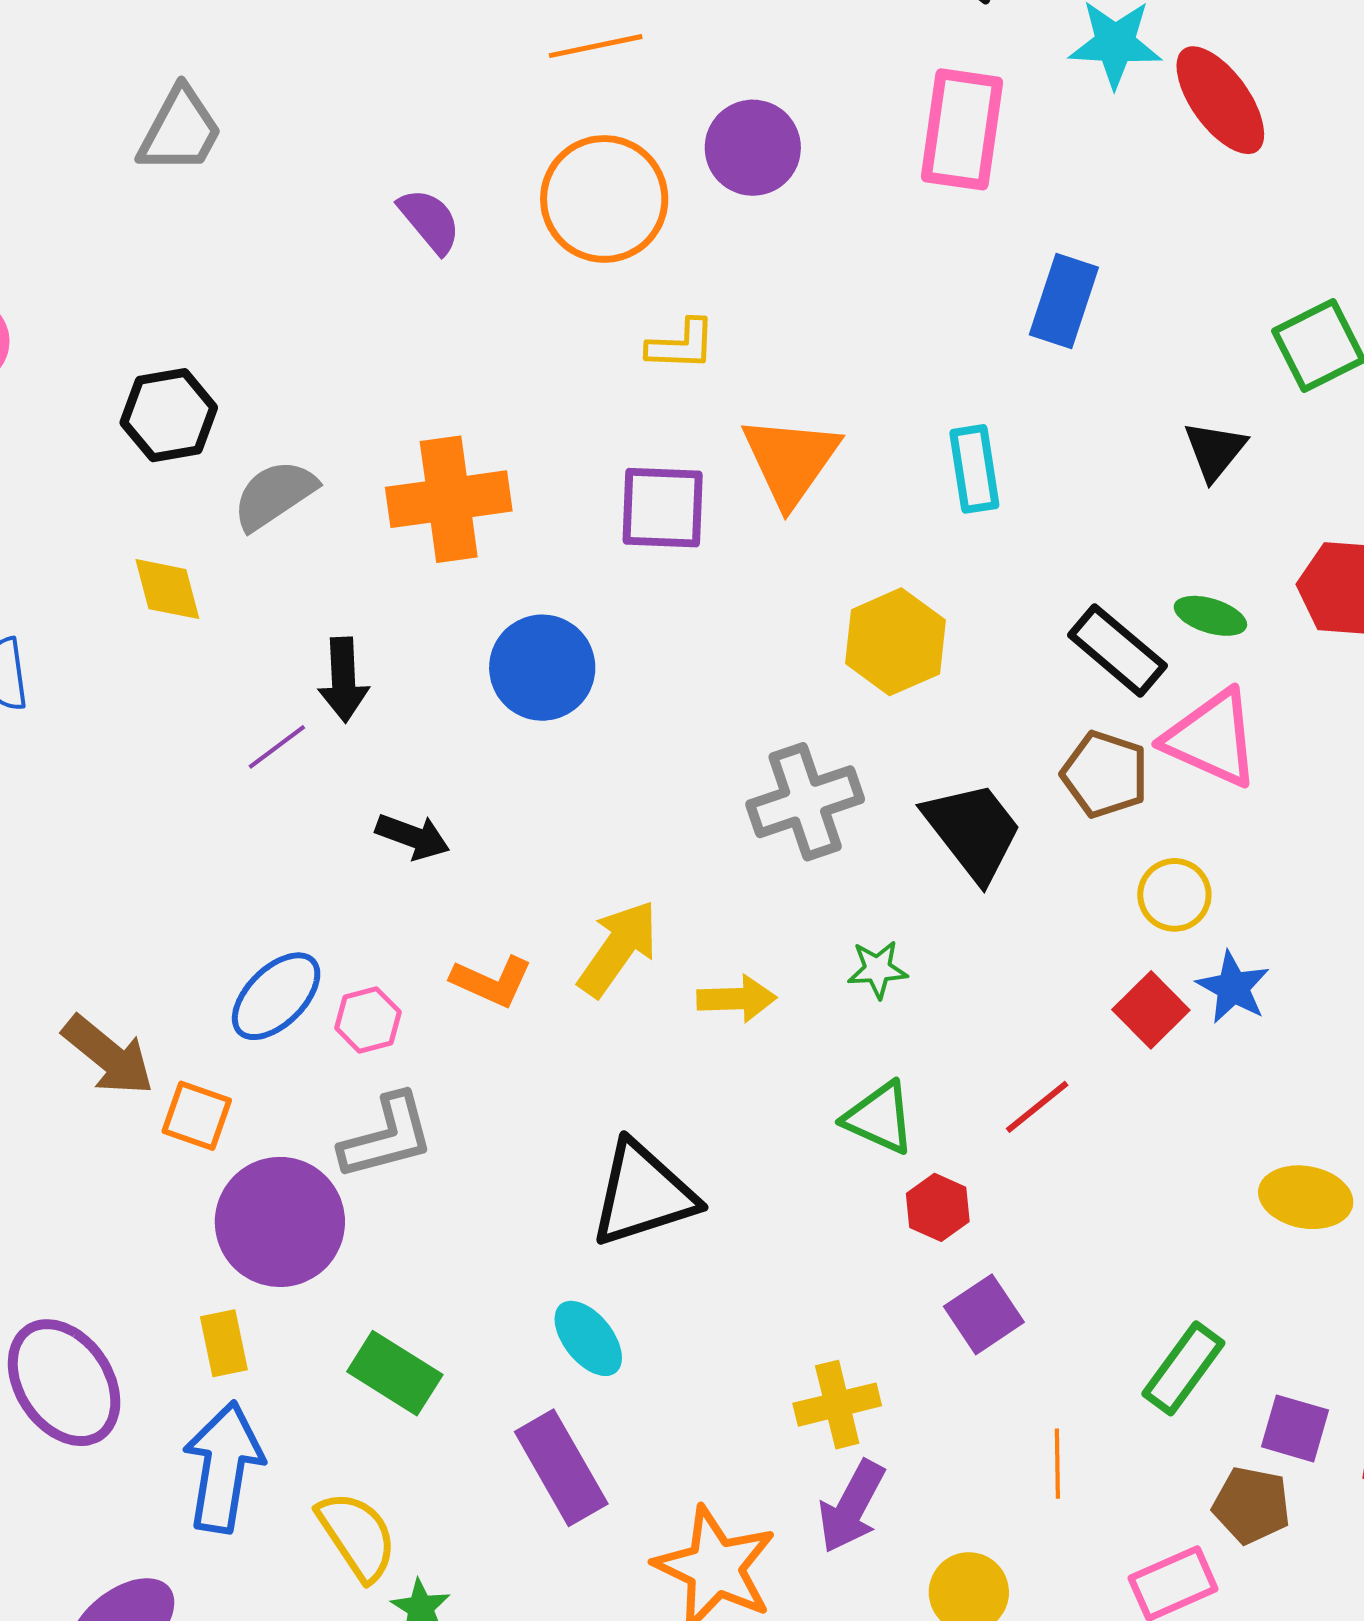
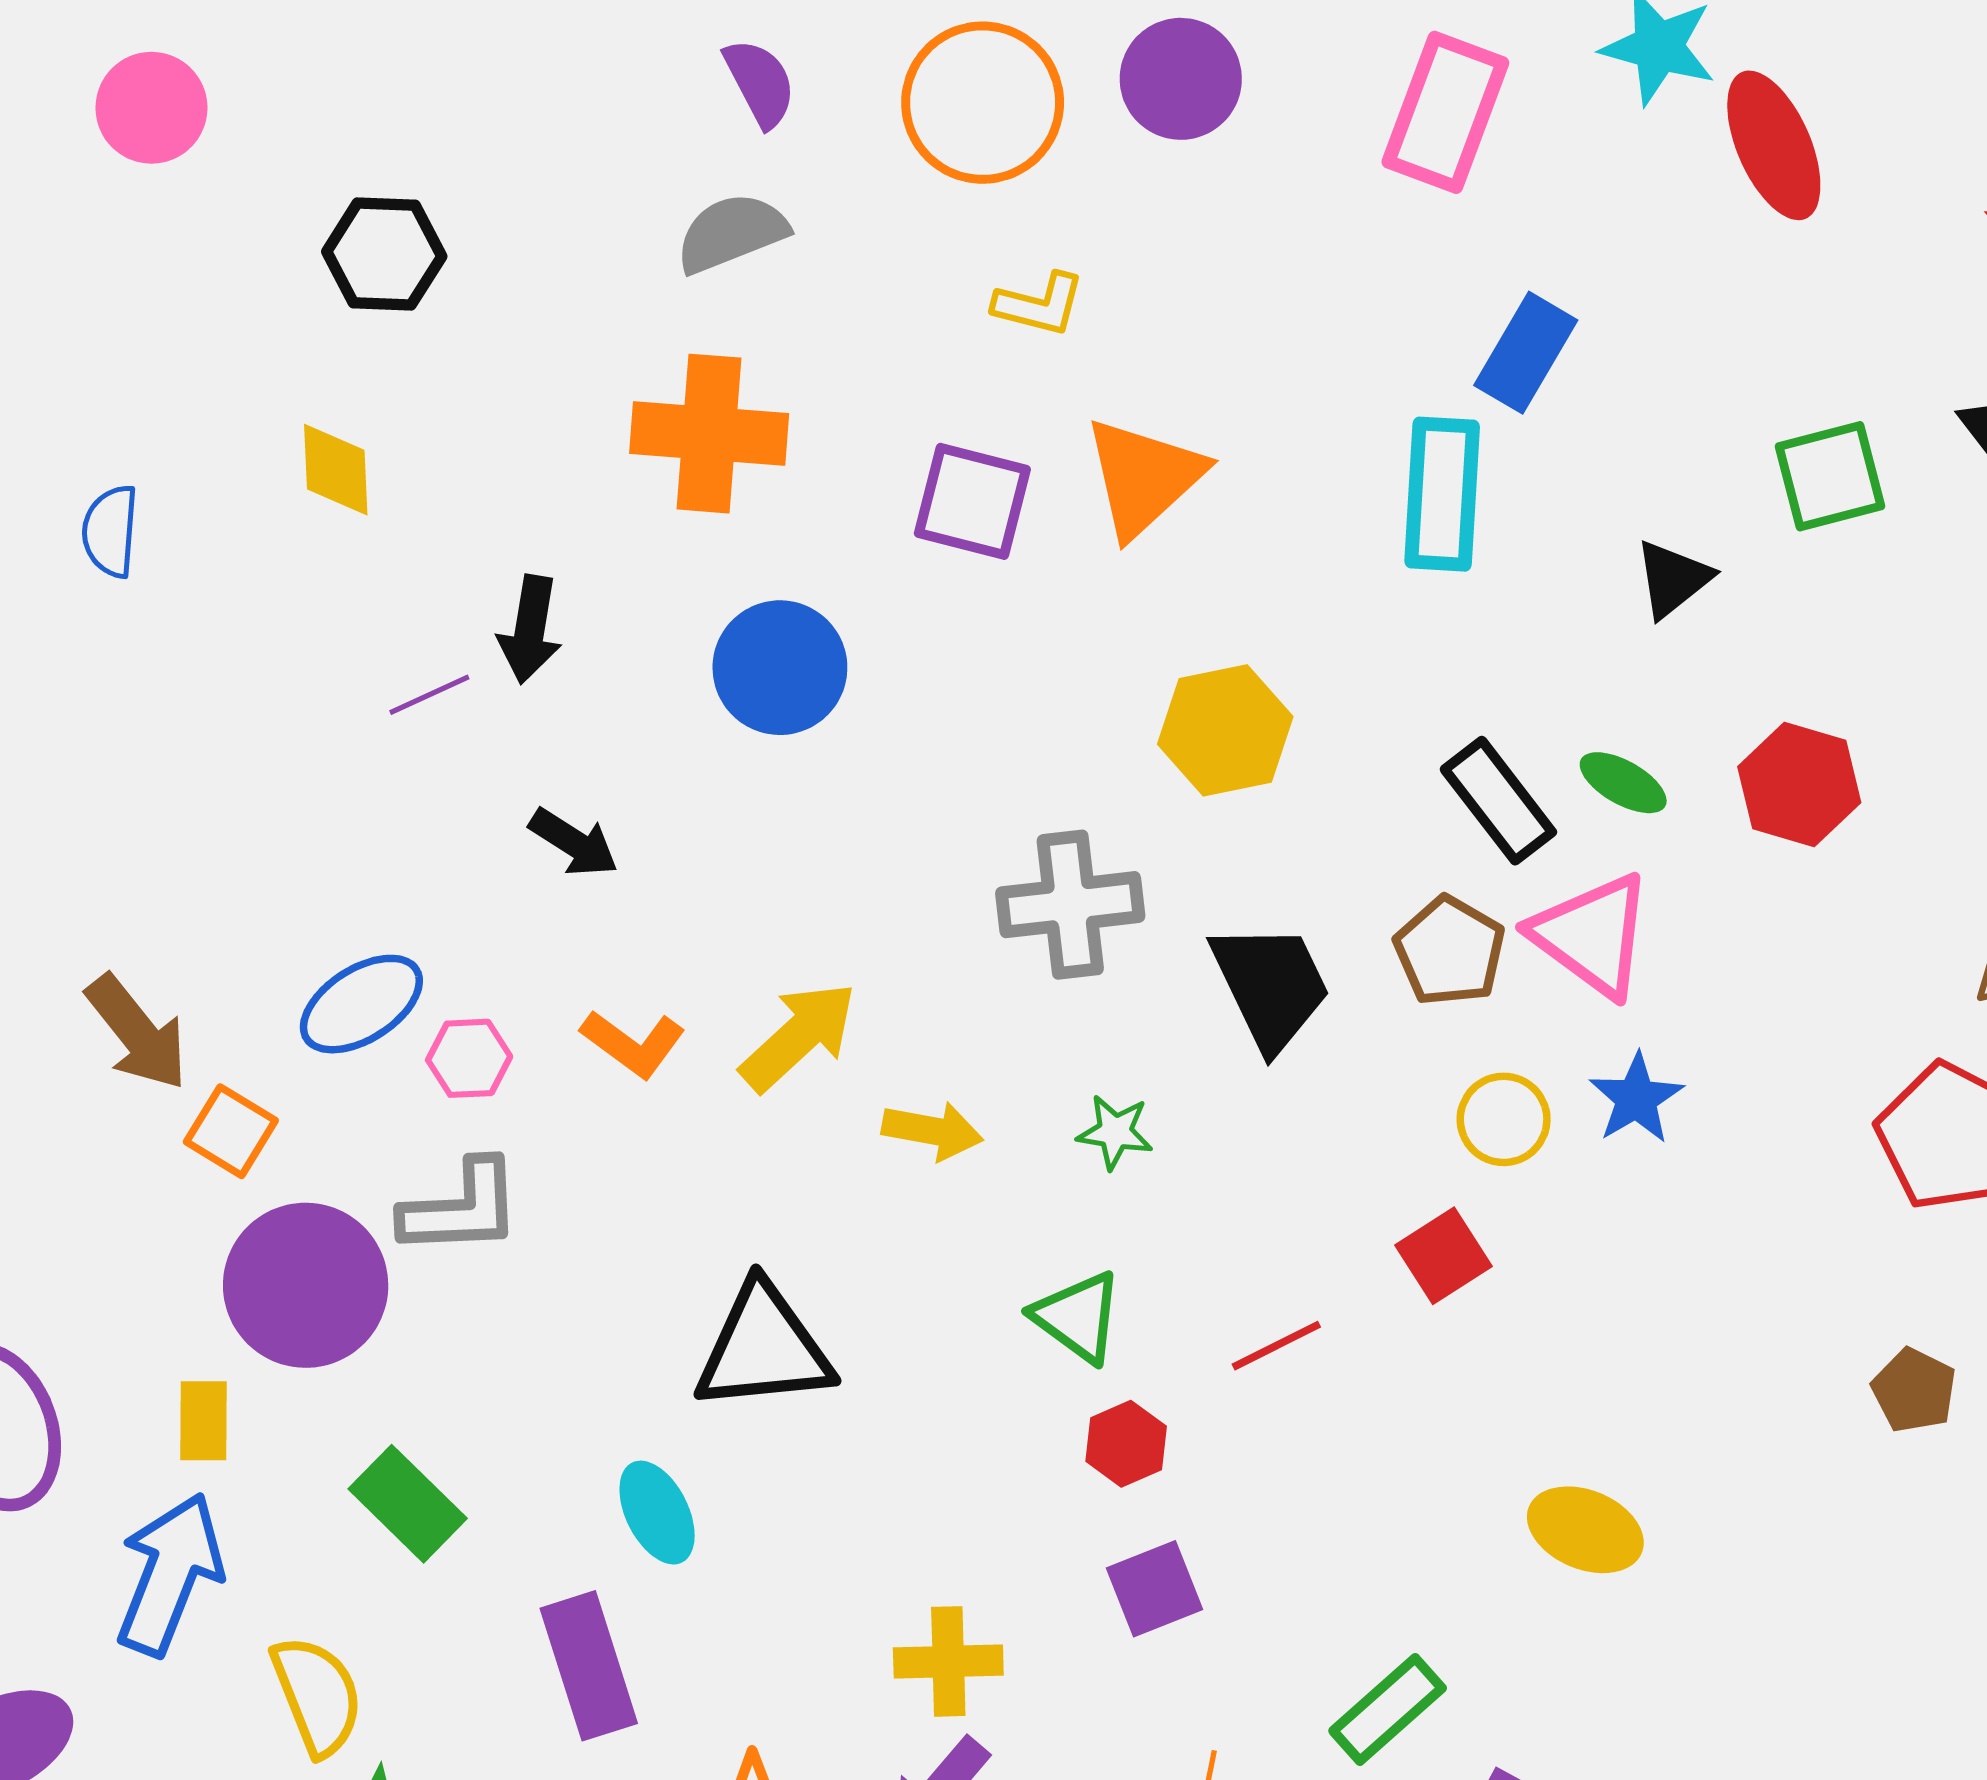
cyan rectangle: (974, 469) -> (1442, 494), moved, size x1.4
gray semicircle: (274, 495) -> (732, 233), moved
blue star: (1233, 987) -> (1636, 1098), moved

